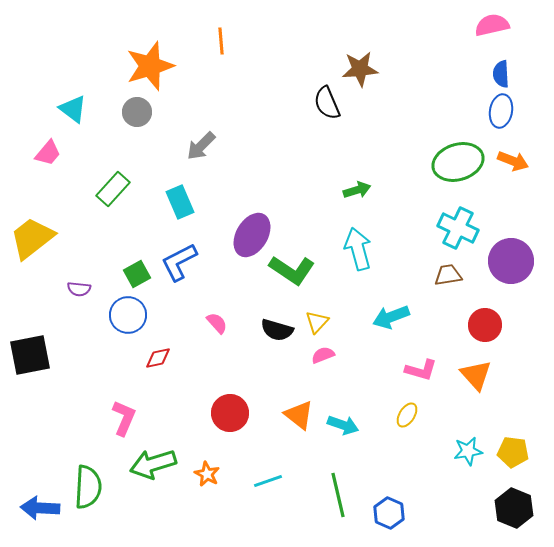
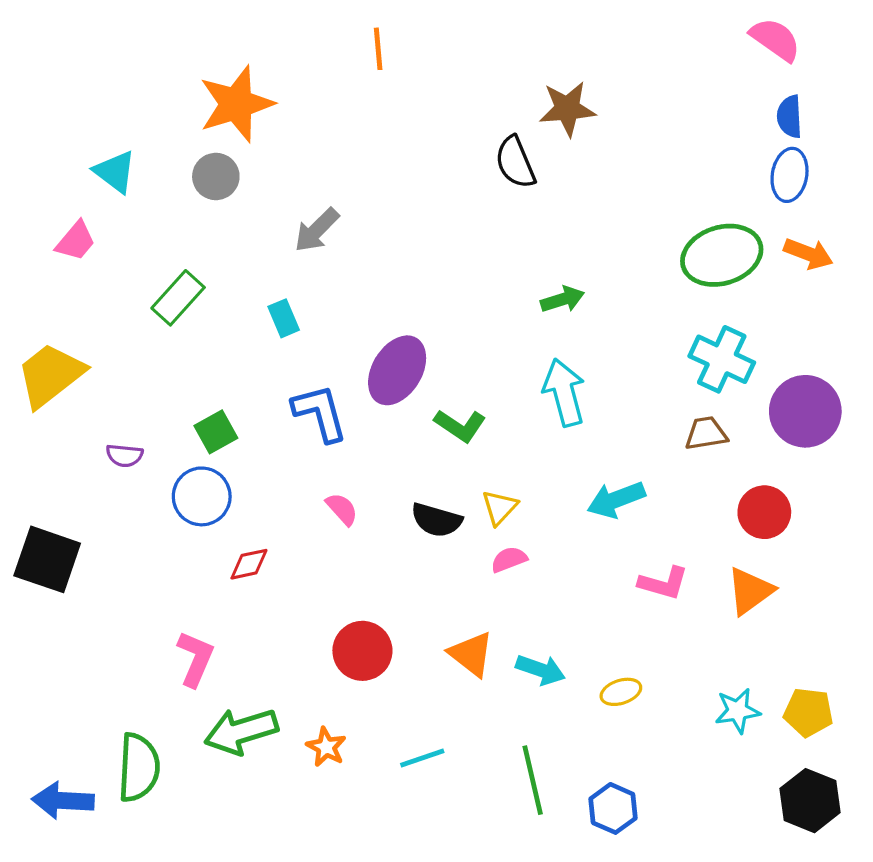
pink semicircle: (492, 25) -> (775, 39), turned 48
orange line: (221, 41) -> (378, 49), moved
cyan rectangle: (180, 202) -> (284, 318), size x0.7
blue L-shape: (179, 262) -> (320, 413), moved, turned 102
green L-shape: (292, 270) -> (460, 425), size x0.7
black square: (30, 355) -> (47, 559), turned 30
orange triangle: (476, 375) -> (750, 591), turned 36
yellow ellipse: (407, 415) -> (621, 692), moved, turned 40

